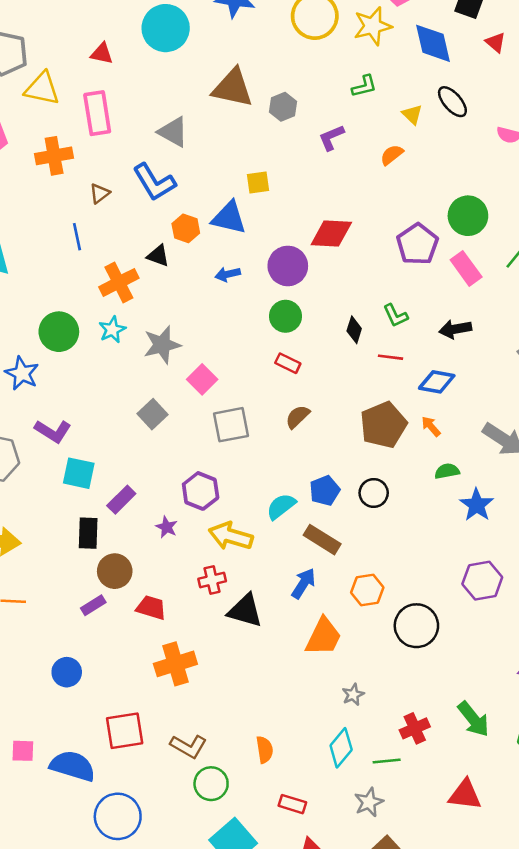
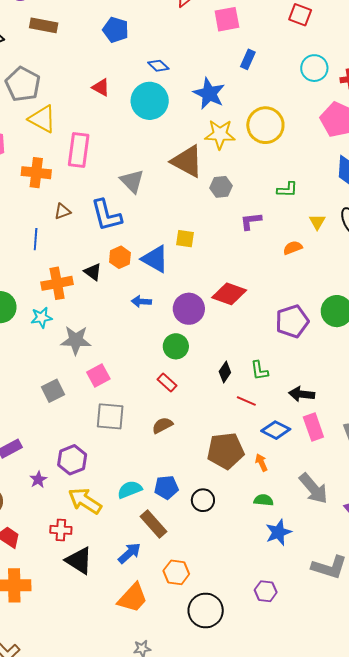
yellow star: (373, 26) -> (220, 134), moved
red triangle: (102, 54) -> (101, 87), moved
pink rectangle: (466, 268) -> (313, 427), moved
purple hexagon: (482, 581) -> (266, 591), size x0.7

